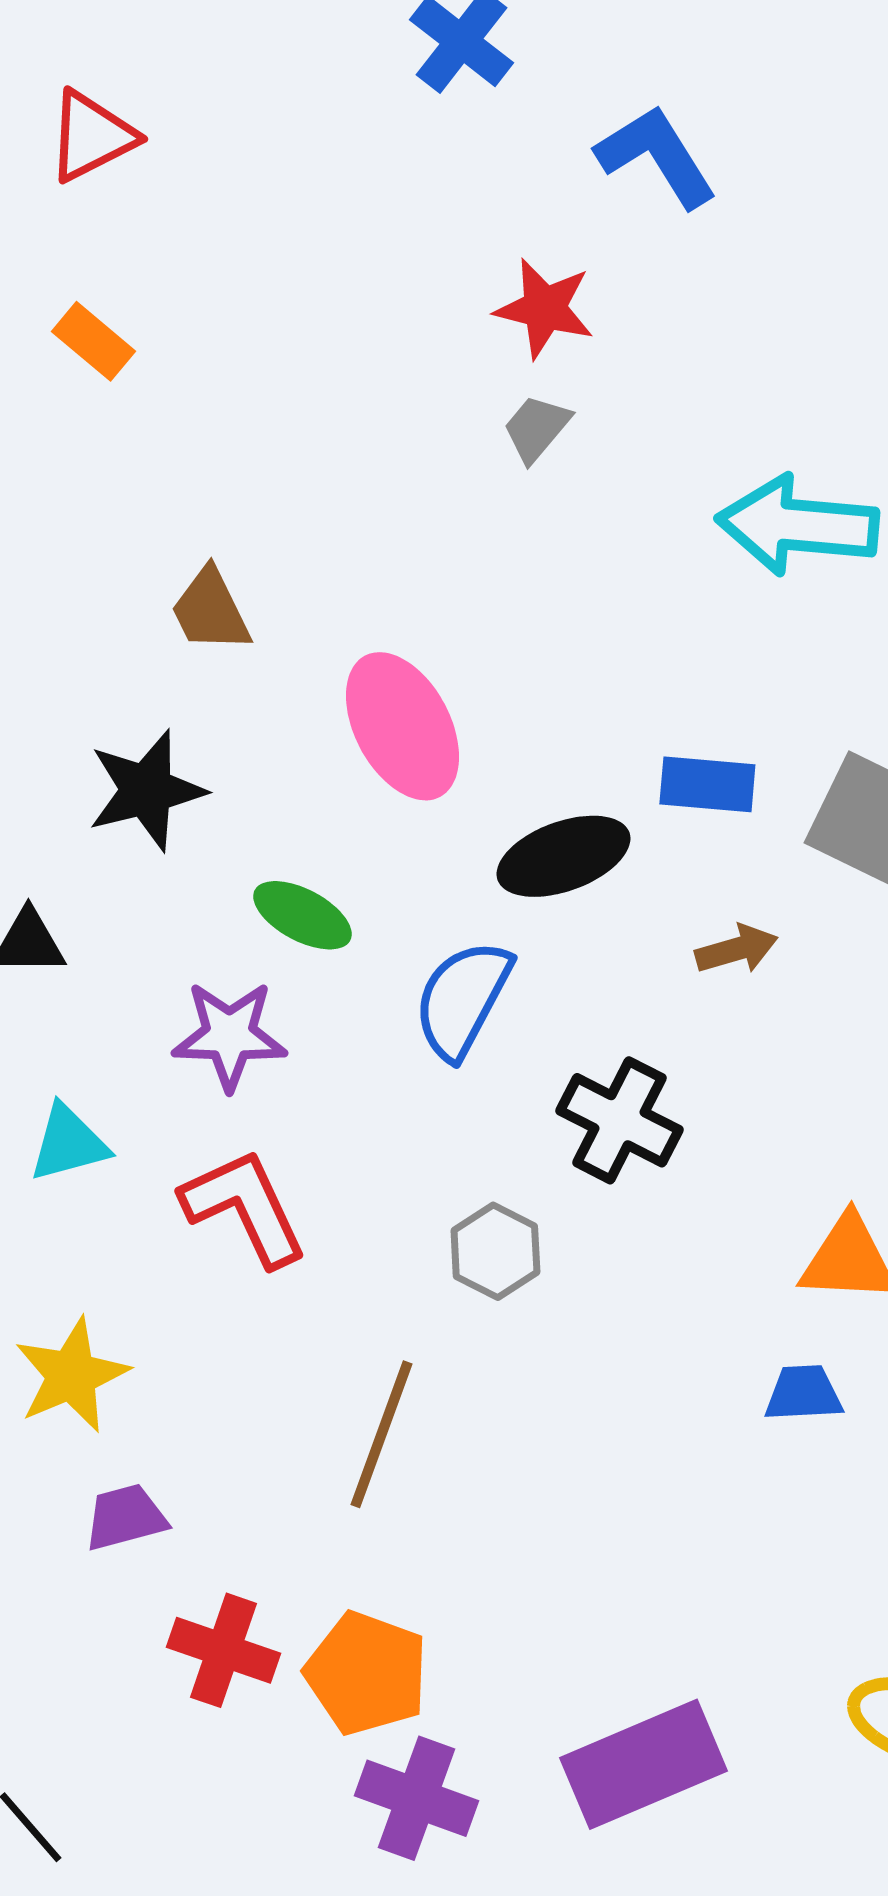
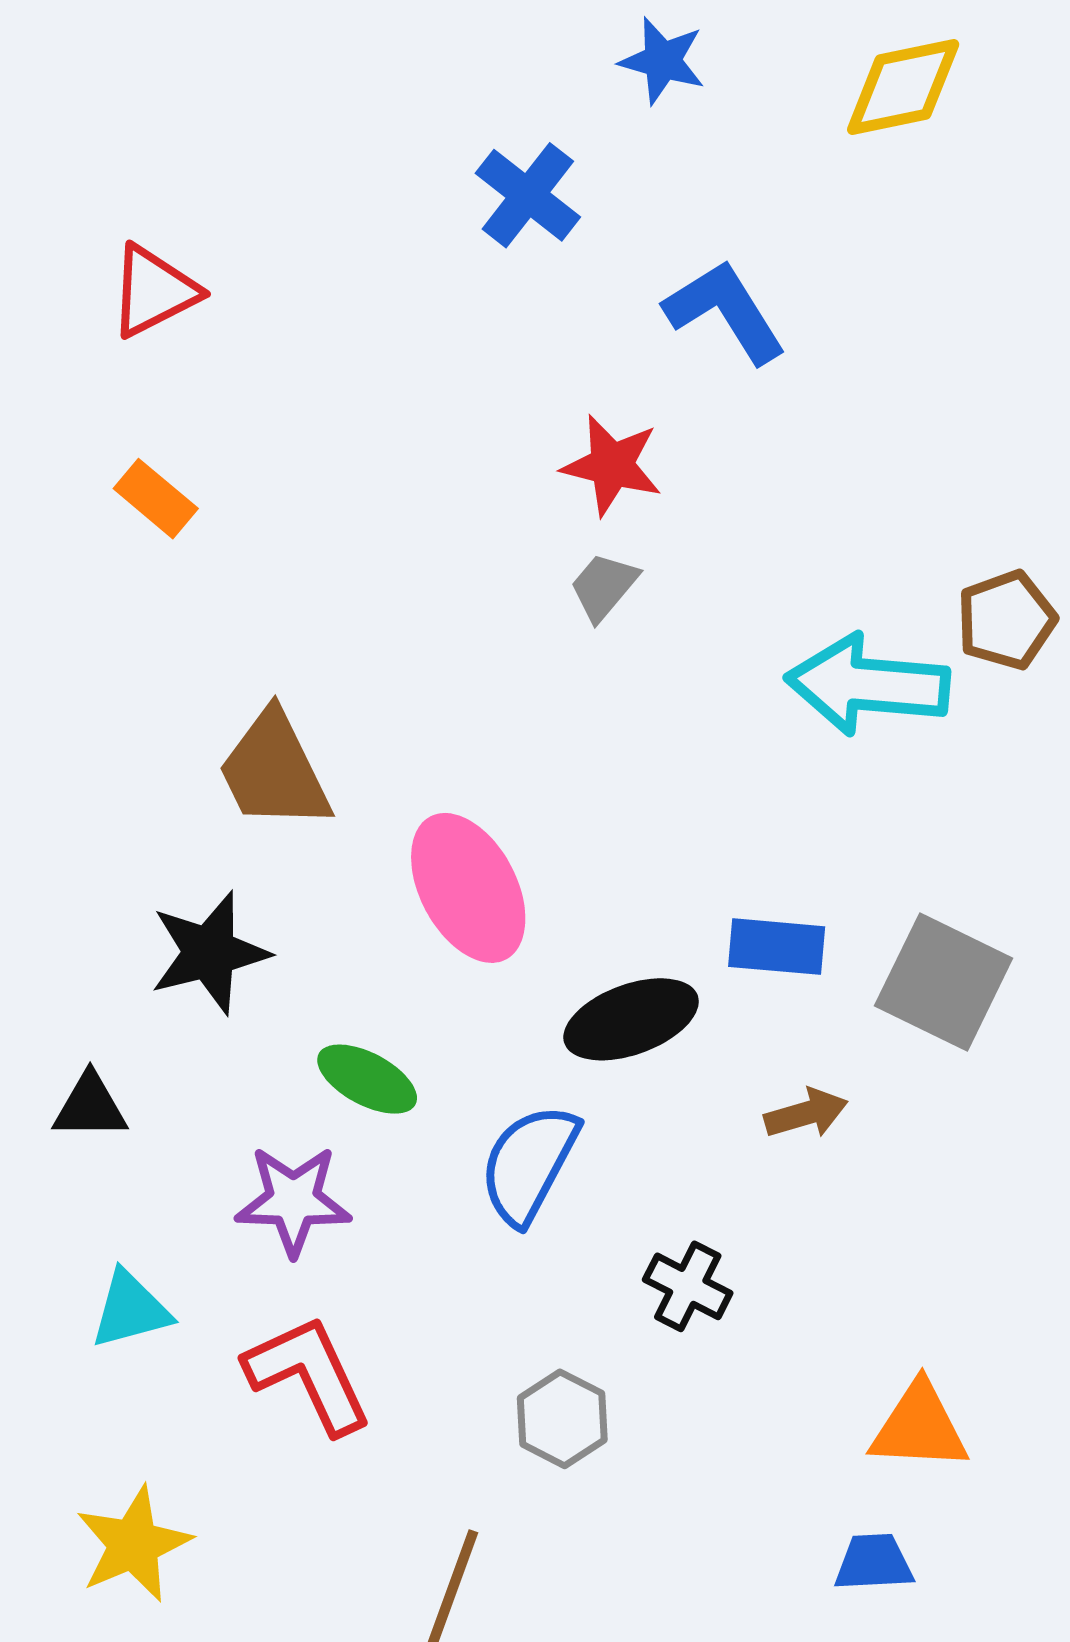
brown trapezoid: (210, 610) -> (274, 771), size x1.4
black cross: (619, 1120) -> (688, 1286), size x0.7

